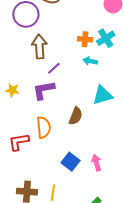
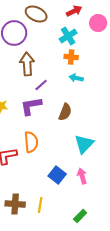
cyan cross: (106, 38) -> (68, 36), moved
cyan triangle: (103, 95) -> (84, 144), moved, turned -30
brown semicircle: (76, 116) -> (65, 112), moved

